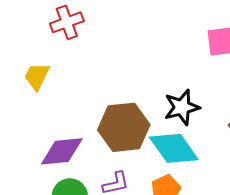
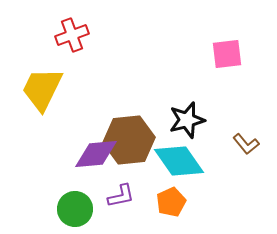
yellow trapezoid: (37, 76) -> (42, 89), size x1.6
purple diamond: (62, 151) -> (96, 154), moved

